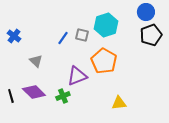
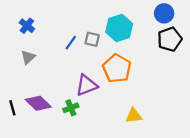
blue cross: (14, 36) -> (27, 26), moved
gray triangle: (36, 61) -> (28, 57), moved, turned 32

